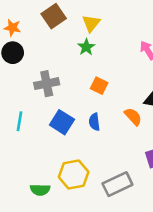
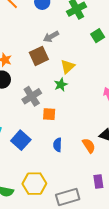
gray cross: (47, 84) -> (32, 96), moved, turned -30
orange square: (99, 86) -> (49, 114), moved, turned -32
blue square: (62, 122) -> (21, 140), moved

